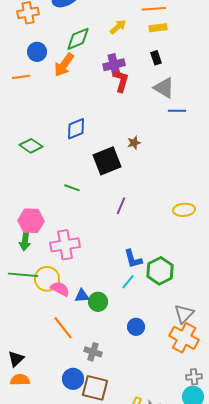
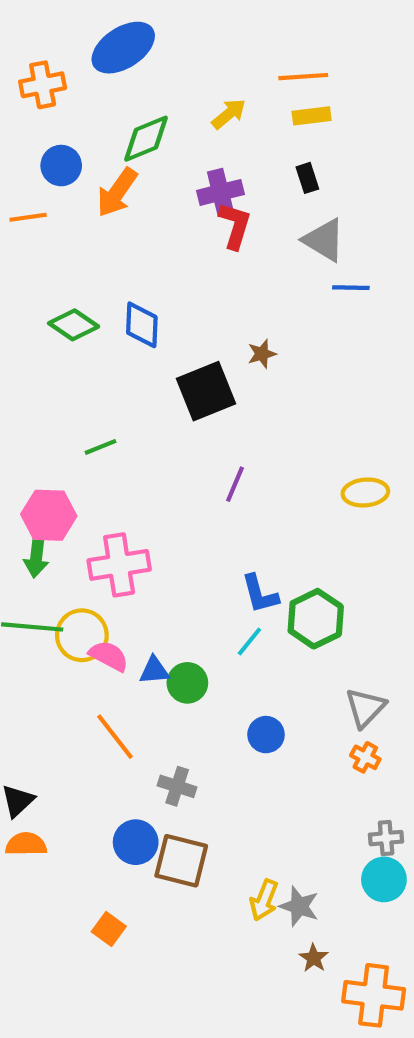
blue diamond: (76, 129) -> (142, 325), turned -65
green diamond: (31, 146) -> (74, 325), moved
green line: (72, 188) -> (100, 447), moved, turned -42
orange cross: (184, 338) -> (365, 757), size x0.5

